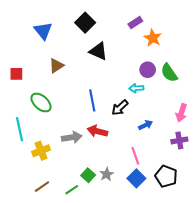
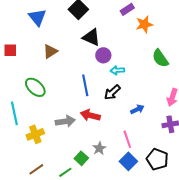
orange star: (153, 38) -> (144, 24), turned 30
purple circle: (148, 70) -> (103, 55), moved
red square: (16, 74) -> (10, 50), moved
cyan arrow: (136, 88) -> (117, 70), moved
gray star: (107, 174) -> (99, 148), moved

